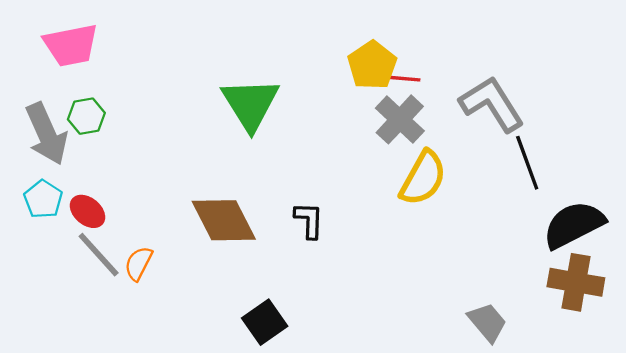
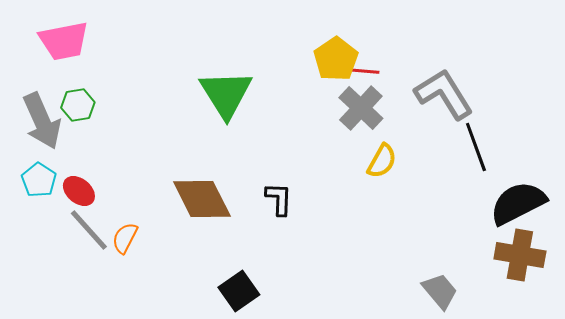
yellow semicircle: (423, 178) -> (382, 161), size x0.7

